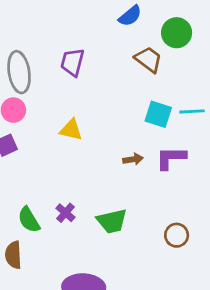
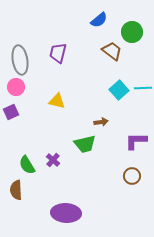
cyan square: (158, 114) -> (119, 90), turned 30
purple L-shape: (171, 158) -> (136, 141), moved
green trapezoid: (112, 221) -> (85, 144), moved

